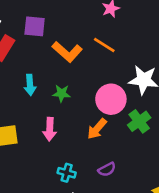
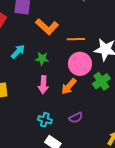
orange line: (104, 45) -> (76, 39), moved, turned -36
cyan arrow: (30, 85) -> (18, 52), turned -133
pink arrow: (50, 129) -> (43, 85), moved

